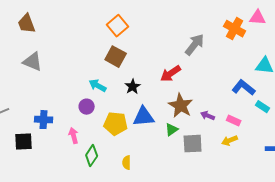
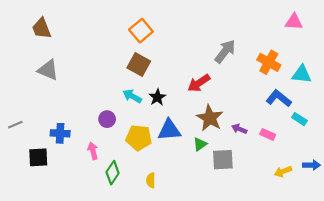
orange cross: (235, 29) -> (269, 62), moved
cyan arrow: (98, 86) -> (132, 96), moved
yellow arrow: (230, 141) -> (283, 172), moved

